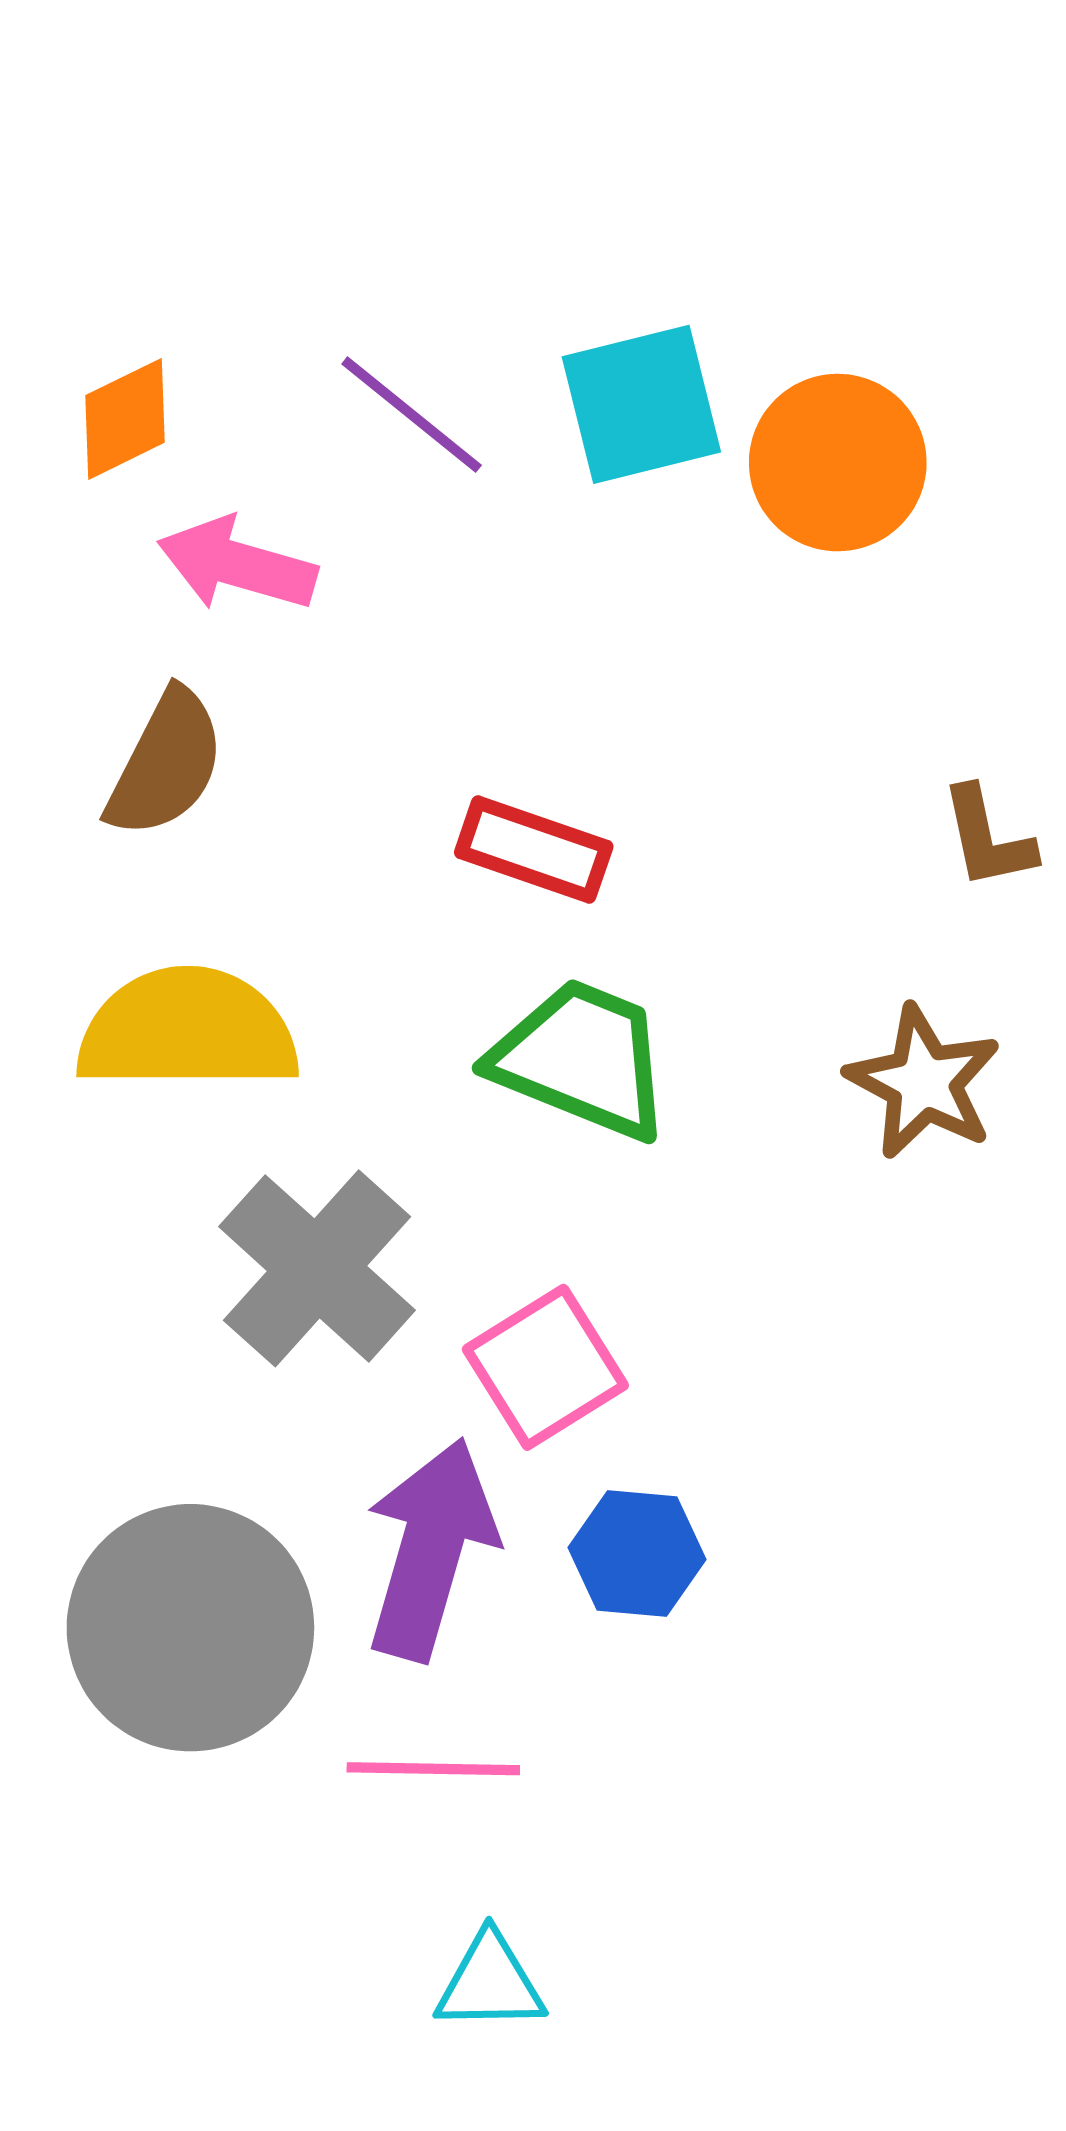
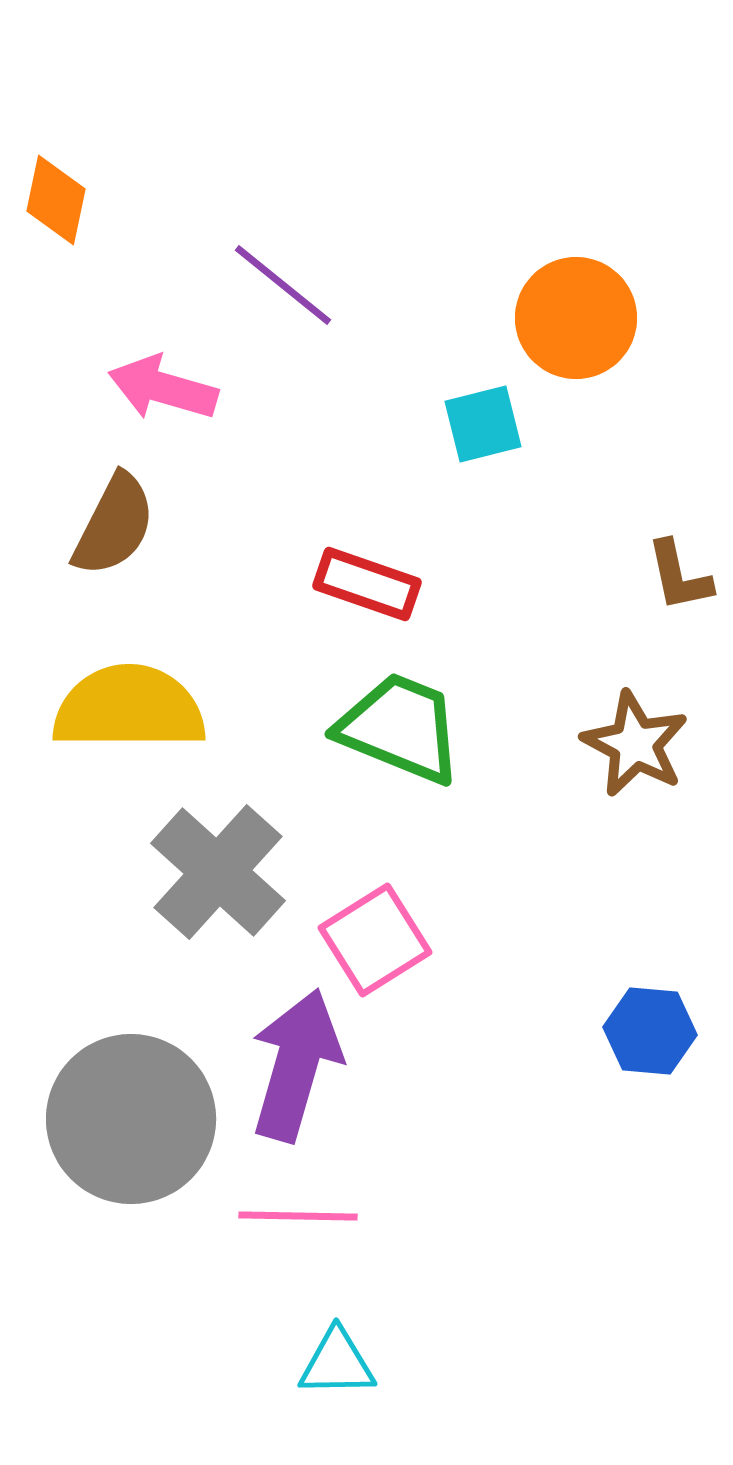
cyan square: (641, 404) -> (483, 424), moved, size x0.7
orange diamond: (125, 419) -> (56, 200), moved, turned -52
blue hexagon: (637, 1554) -> (650, 1031), moved

